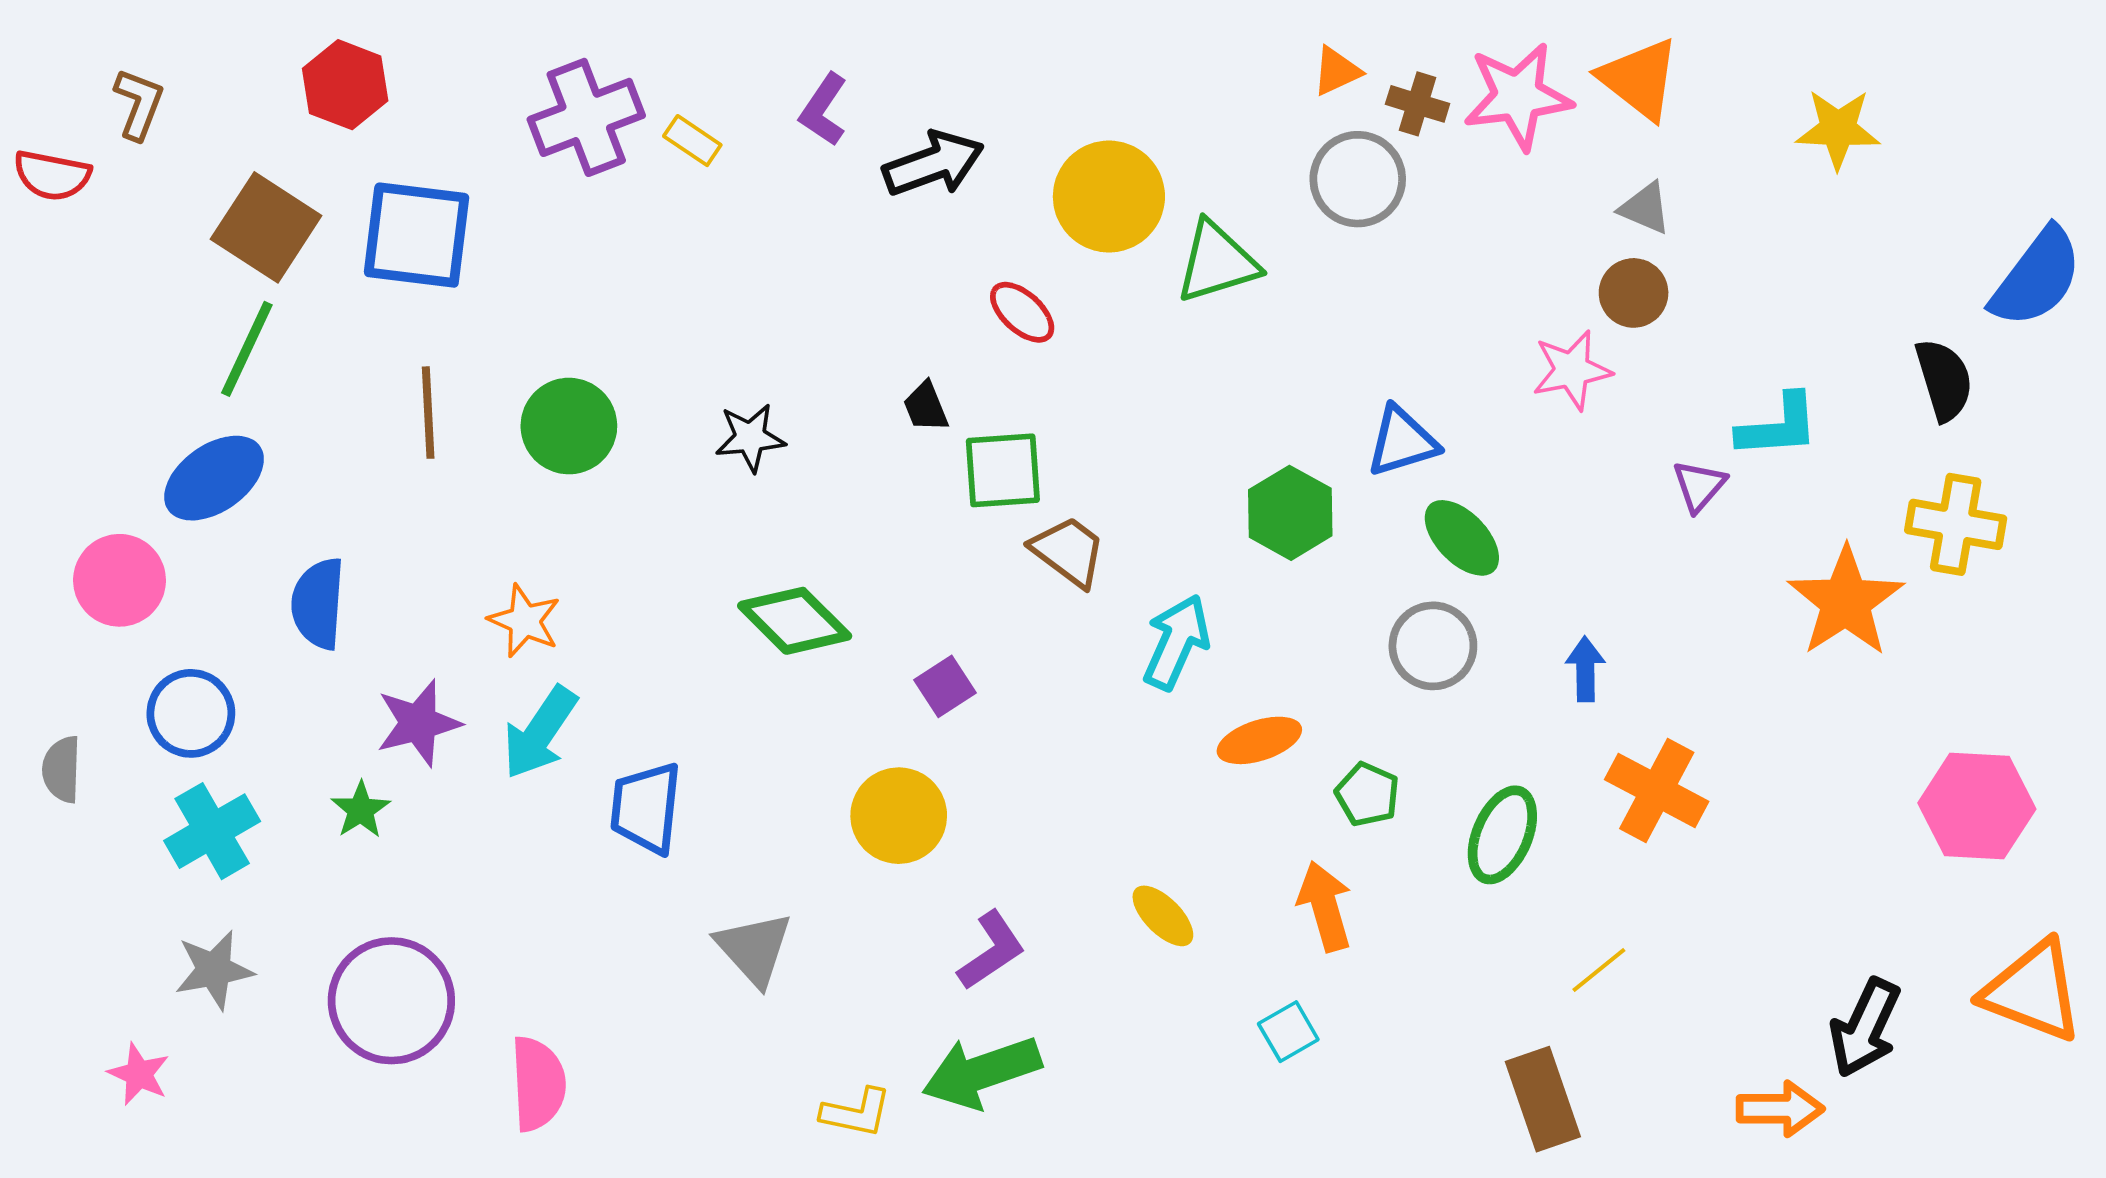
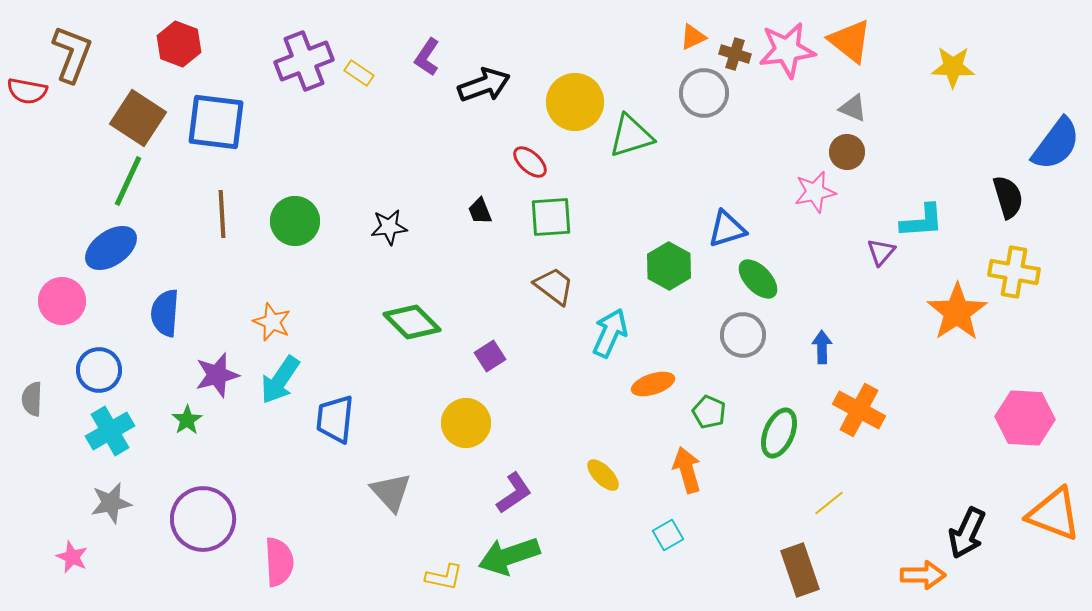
brown L-shape: (139, 104) -> (72, 54), size x1.5
green square: (1003, 470) -> (551, 217), moved

